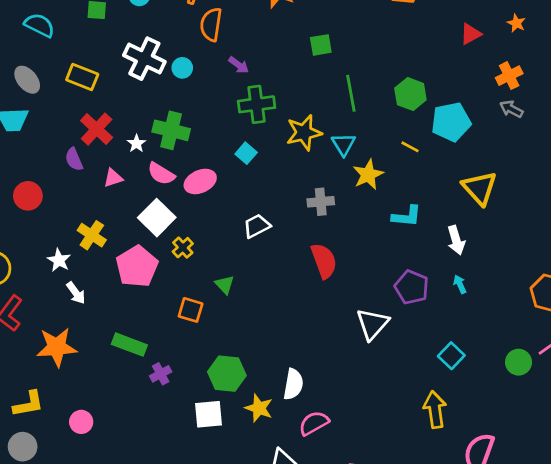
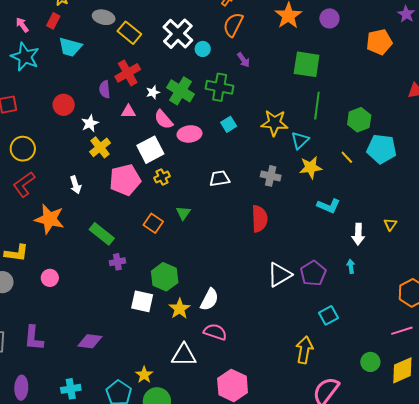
green square: (321, 45) -> (307, 64), size x1.6
gray ellipse: (27, 80) -> (104, 17), moved, turned -55
green cross: (257, 104) -> (220, 87), moved
yellow triangle: (480, 188) -> (390, 224), moved, size x0.5
white star: (59, 260) -> (90, 123), moved
purple pentagon: (412, 287) -> (313, 273), moved
green circle: (519, 362) -> (370, 362), moved
pink semicircle: (314, 423) -> (215, 332), turned 30

